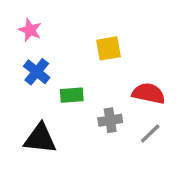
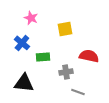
pink star: (30, 30) -> (31, 18), moved
gray line: (150, 134) -> (78, 92), moved, turned 64

